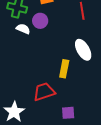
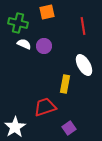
purple circle: (40, 21) -> (44, 46), moved
purple square: (68, 113) -> (69, 128), turned -32

